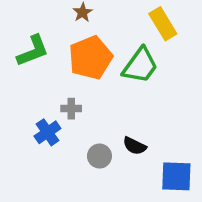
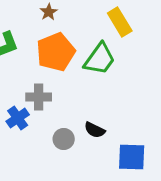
gray cross: (71, 109) -> (39, 97), size x1.4

